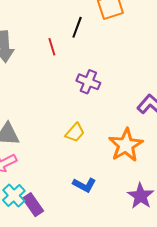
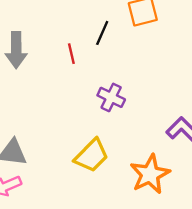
yellow trapezoid: (75, 133) -> (91, 156), size x1.5

